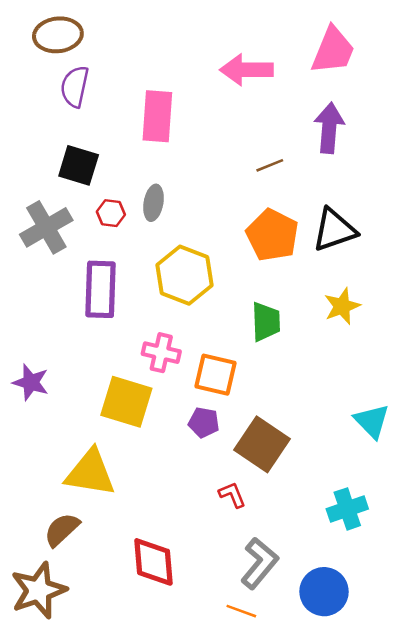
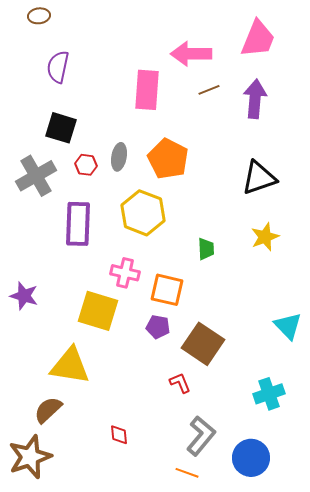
brown ellipse: (58, 35) -> (39, 16), moved, size x0.6
pink rectangle: (157, 116) -> (147, 90), moved
brown line: (270, 165) -> (209, 90), moved
orange pentagon: (272, 235) -> (168, 159), moved
green trapezoid: (266, 322) -> (206, 249), size x0.7
red diamond: (153, 562) -> (119, 435), size x0.5

